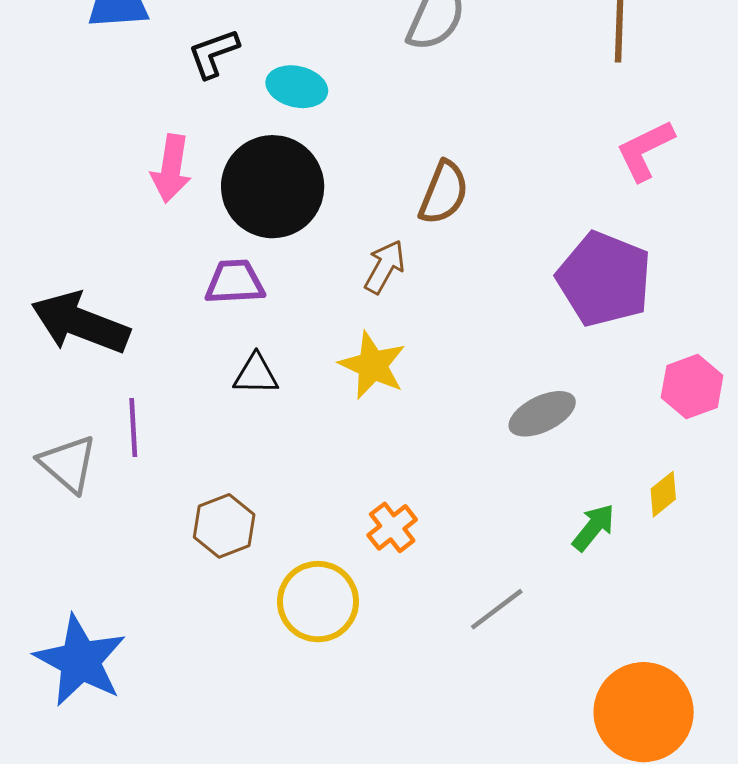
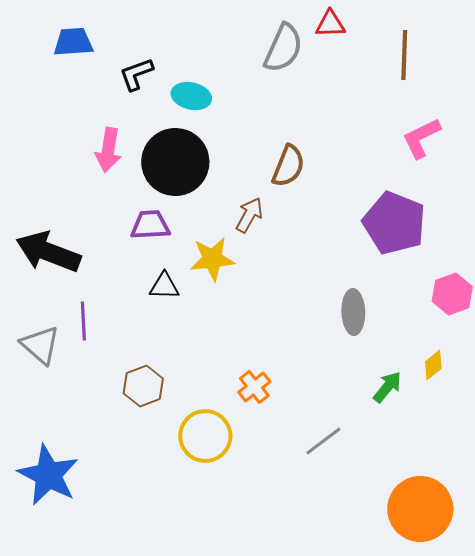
yellow star: (373, 365) -> (212, 259), moved, turned -30
gray ellipse: (542, 414) -> (353, 312), turned -66

